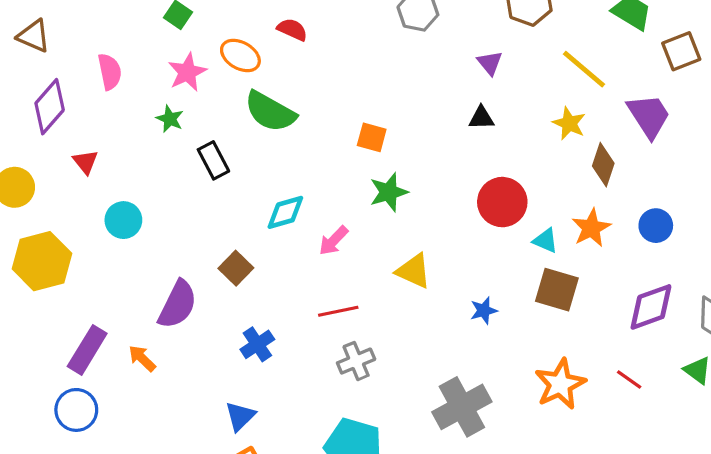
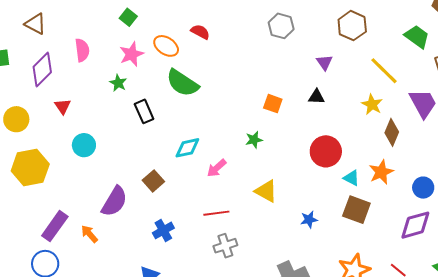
orange square: (372, 137) -> (273, 104), moved
green star: (389, 192) -> (254, 140), size x0.7
blue circle: (656, 226) -> (423, 188), moved

